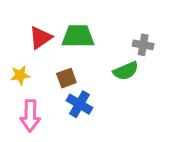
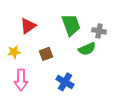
green trapezoid: (78, 36) -> (71, 25), moved, turned 70
blue cross: (79, 104) -> (65, 82), moved

